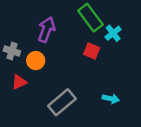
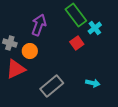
red square: (92, 51) -> (77, 43), turned 32
red triangle: (19, 82) -> (16, 69), size x1.5

